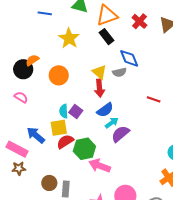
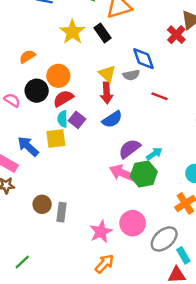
red cross: (139, 21) -> (176, 35), moved
black rectangle: (106, 37) -> (103, 33), moved
black circle: (23, 69) -> (37, 91), moved
red line: (154, 99) -> (159, 96), moved
cyan arrow: (112, 123) -> (154, 154), moved
red semicircle: (65, 142) -> (63, 98), moved
green hexagon: (84, 149) -> (144, 174), moved
pink arrow: (100, 166) -> (122, 173), moved

